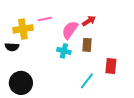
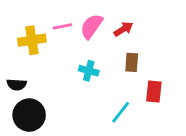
pink semicircle: (70, 30) -> (91, 26), moved
brown rectangle: (87, 45) -> (132, 62), moved
black semicircle: (12, 47) -> (17, 85), moved

